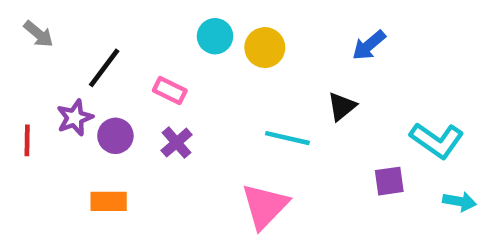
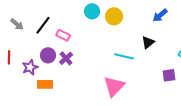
gray arrow: (38, 34) -> (17, 24), moved
pink rectangle: (170, 91) -> (63, 35), moved
purple star: (75, 118) -> (30, 67), moved
purple cross: (177, 143) -> (66, 58), moved

